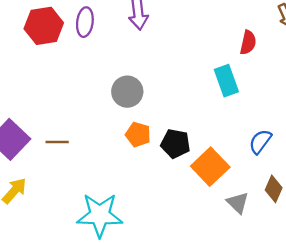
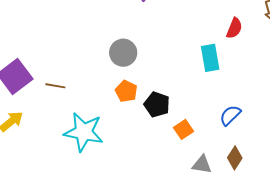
orange square: (210, 167) -> (183, 129), size x0.6
gray triangle: (238, 203) -> (202, 165), turned -45
cyan star: (100, 215) -> (84, 132), moved

